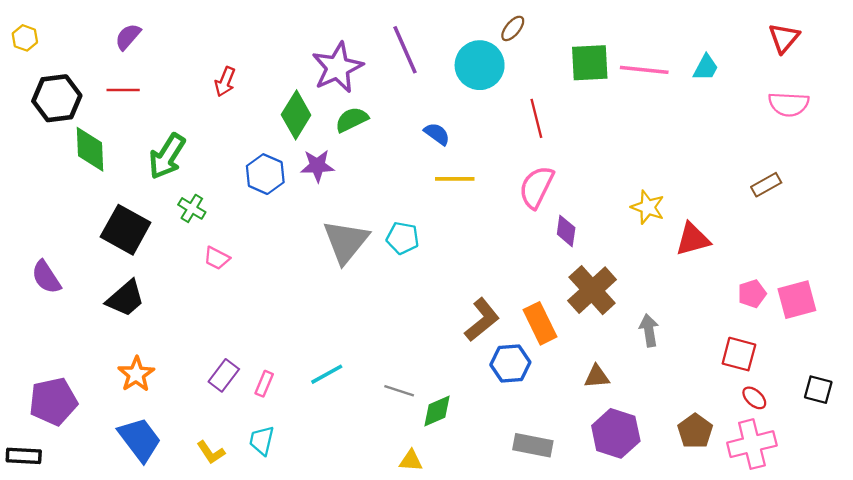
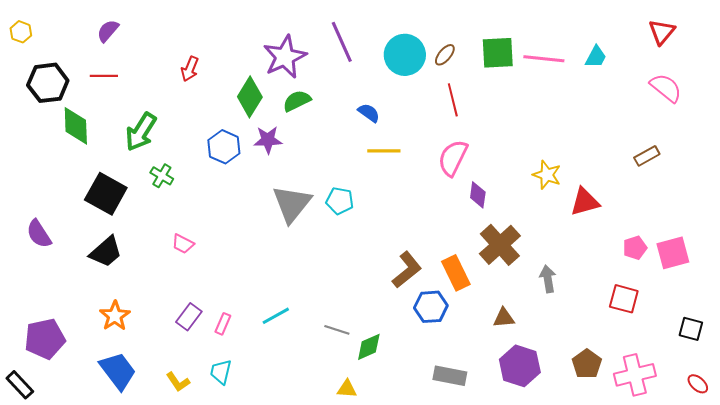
brown ellipse: (513, 28) -> (445, 55), moved
pink semicircle: (789, 104) -> (666, 88), turned -144
pink trapezoid: (217, 258) -> (183, 244), moved
red ellipse: (754, 398) -> (698, 384), moved
black rectangle: (24, 456) -> (20, 385), turned 44

